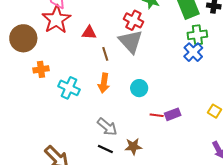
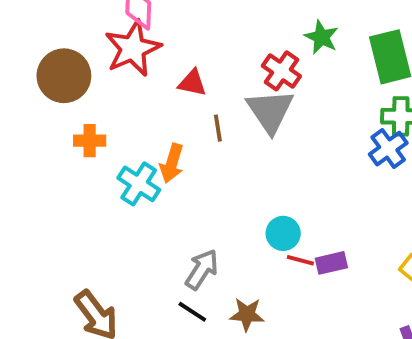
orange arrow: (104, 83) -> (172, 163), moved
cyan circle: (139, 88) -> (283, 233), moved
gray arrow: (107, 127) -> (202, 269), turned -105

